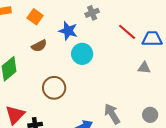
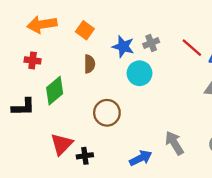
gray cross: (92, 13) -> (151, 43), moved
brown semicircle: (39, 46) -> (90, 64), turned -63

